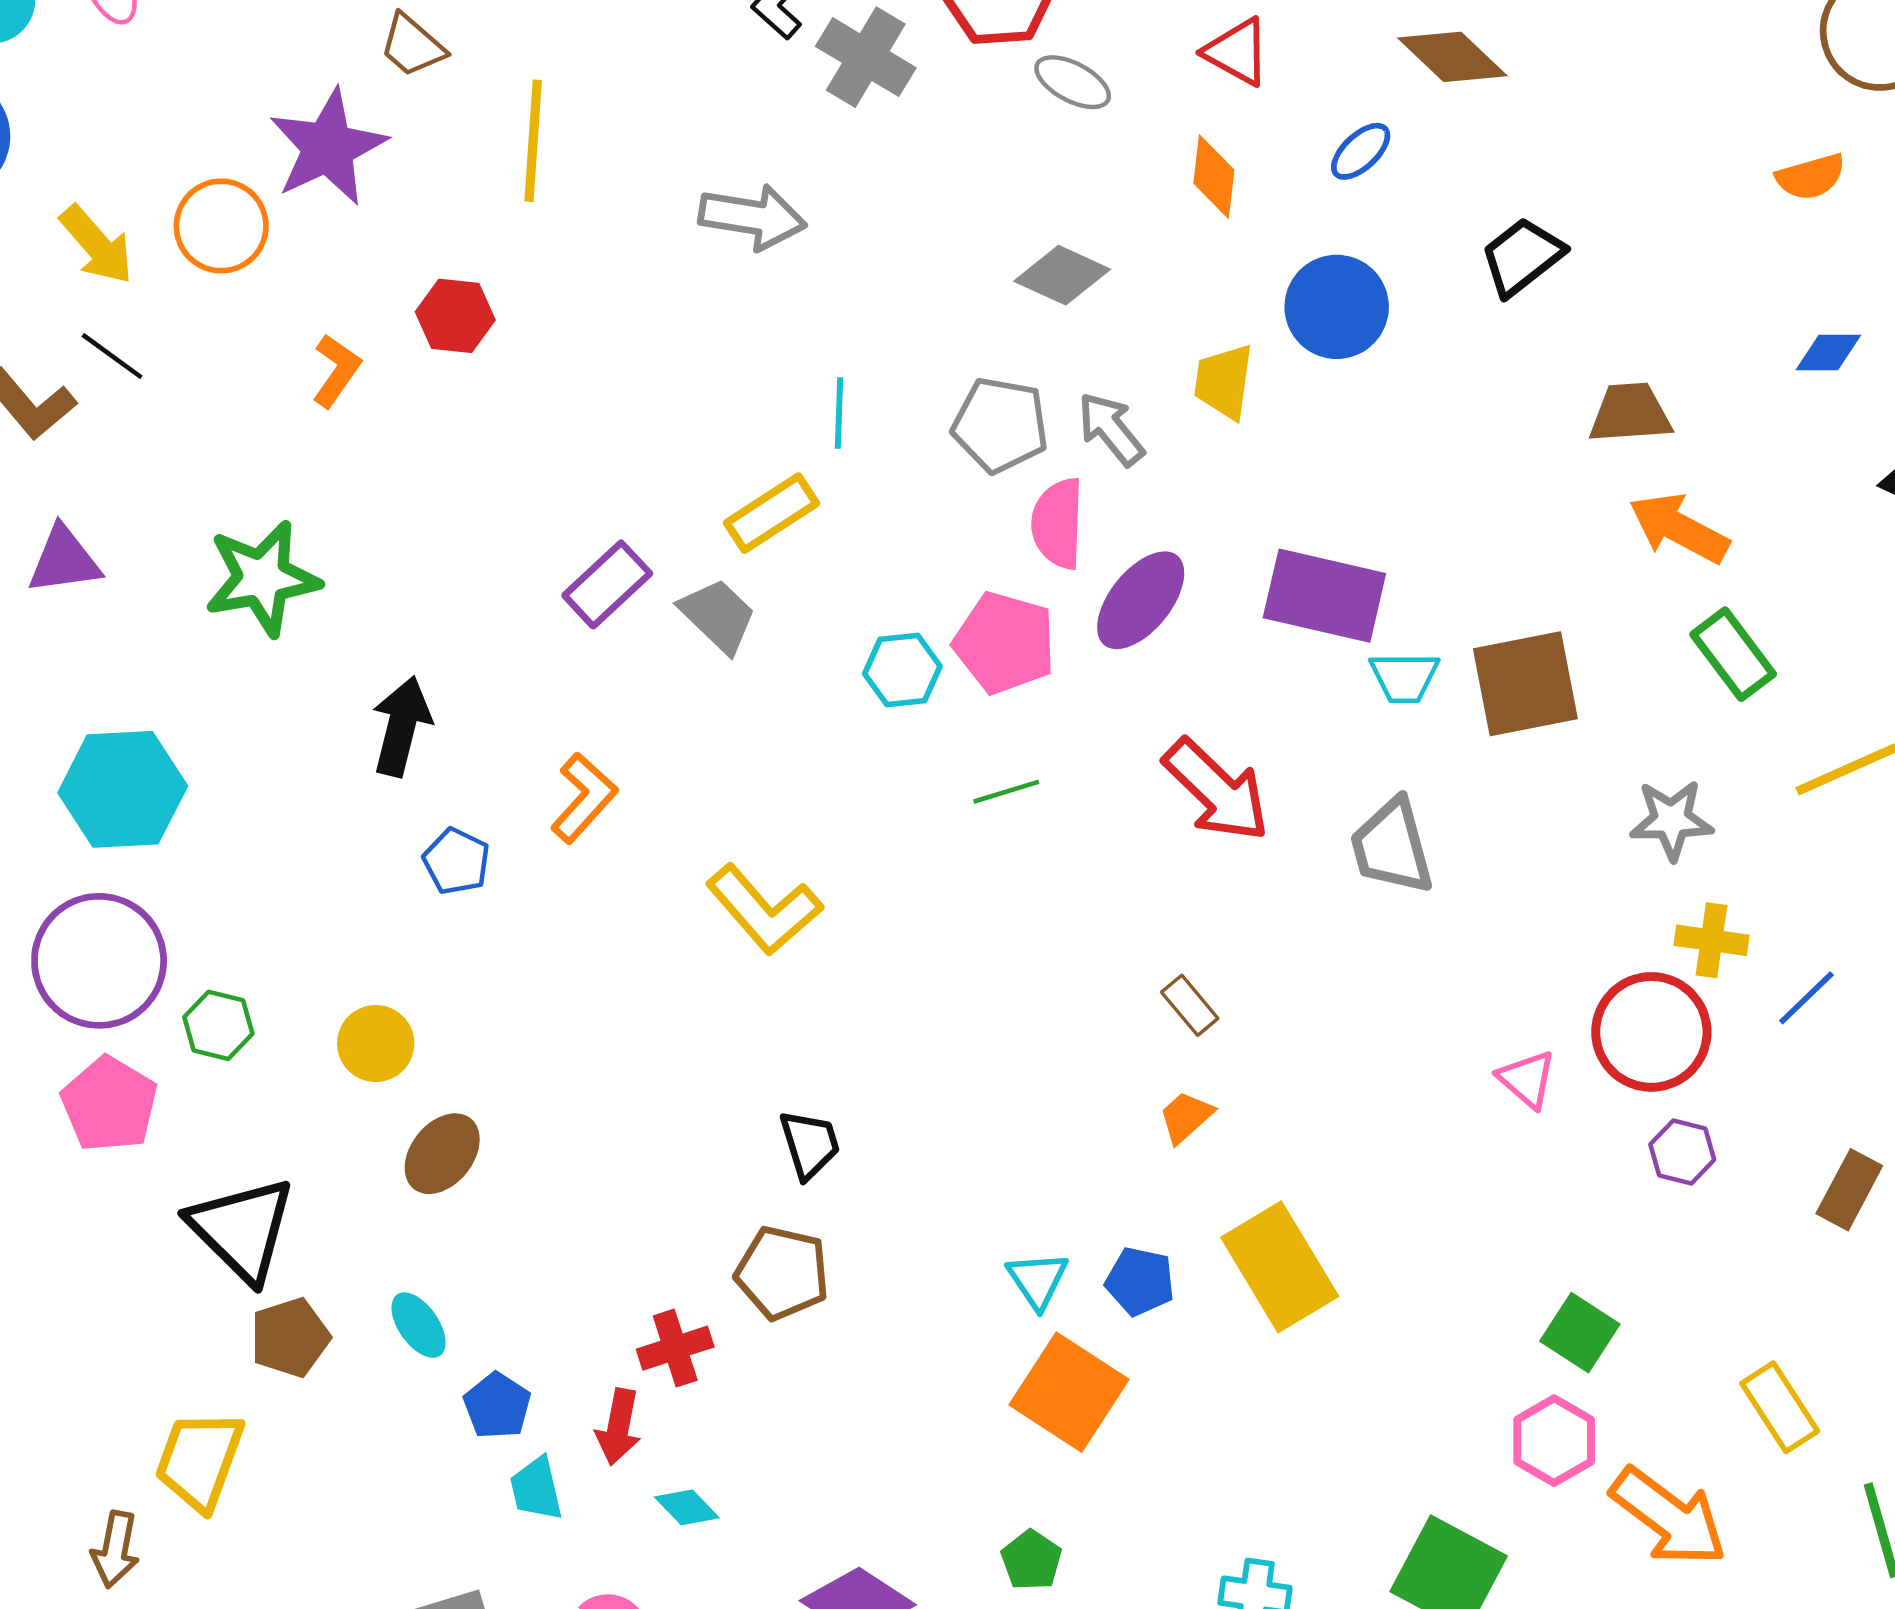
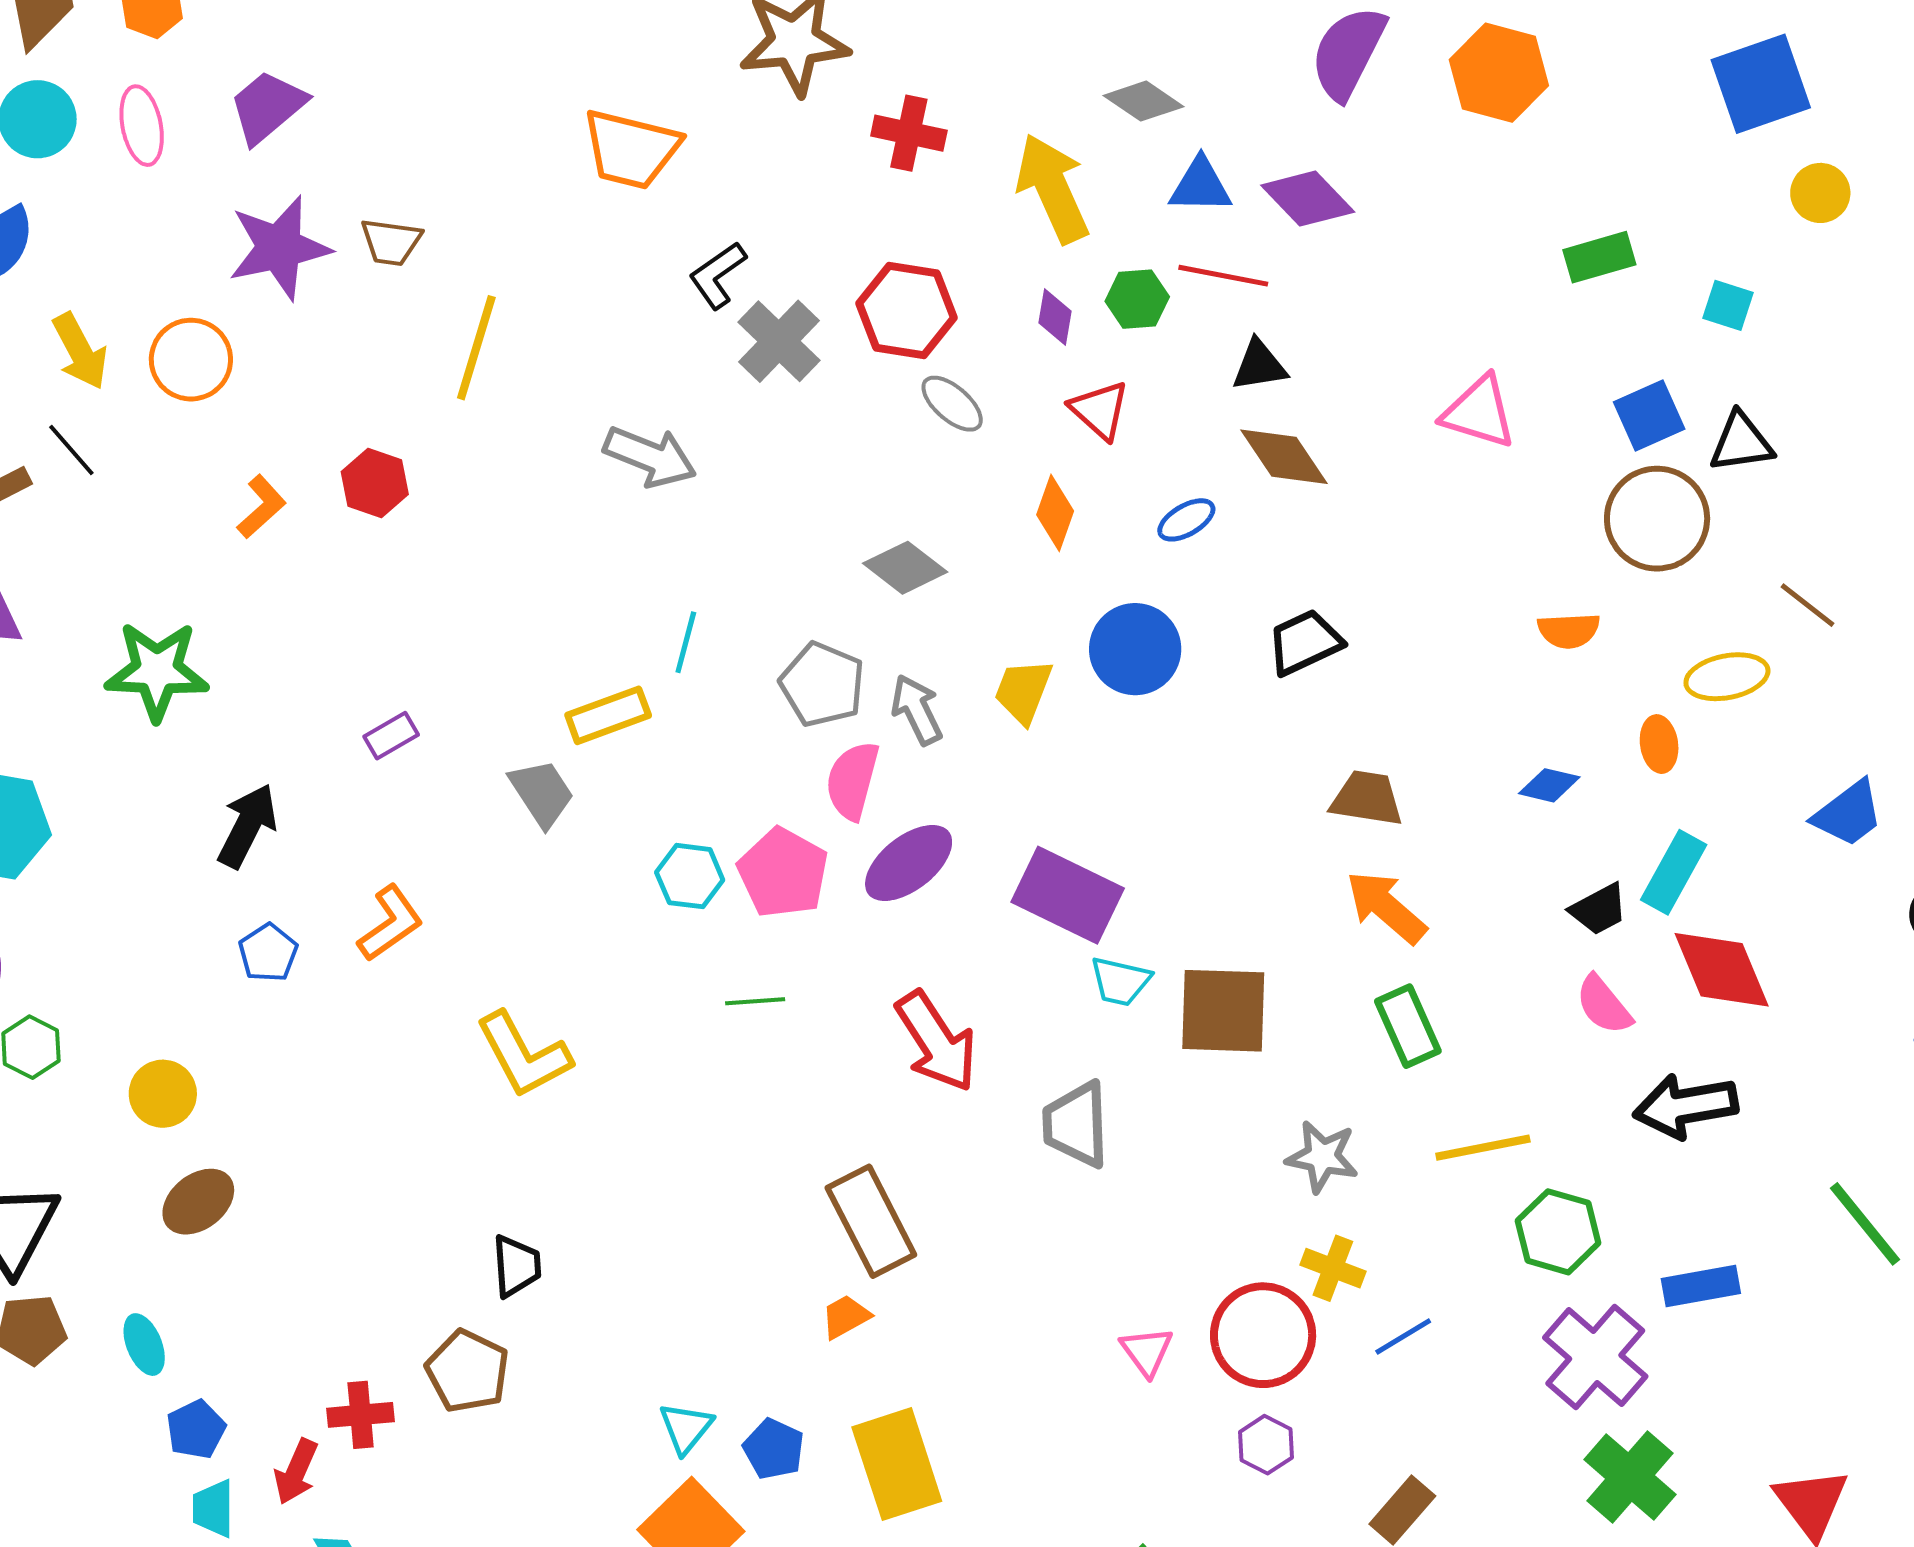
brown trapezoid: (412, 46) -> (391, 242), turned -46
purple star: (328, 147) -> (279, 248), moved
purple rectangle: (607, 584) -> (391, 736), moved, size x0.7
brown rectangle: (1190, 1005) -> (871, 1221), size x2.0

